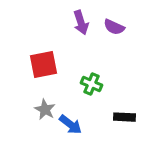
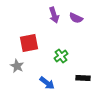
green cross: (92, 84) -> (61, 56), turned 32
gray star: (45, 110) -> (17, 66), moved

